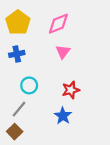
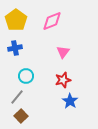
pink triangle: (63, 52) -> (63, 52), moved
blue star: (63, 116) -> (70, 101), moved
brown square: (15, 132) -> (21, 116), moved

